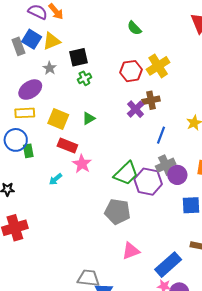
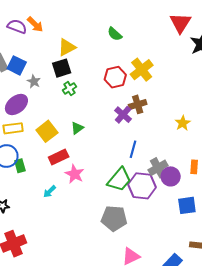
blue square: (32, 39) -> (17, 65), moved
yellow triangle: (52, 41) -> (67, 47), moved
yellow square: (58, 119) -> (47, 131), turned 35
blue line: (161, 135) -> (133, 149), moved
red rectangle: (67, 146) -> (59, 157), turned -42

